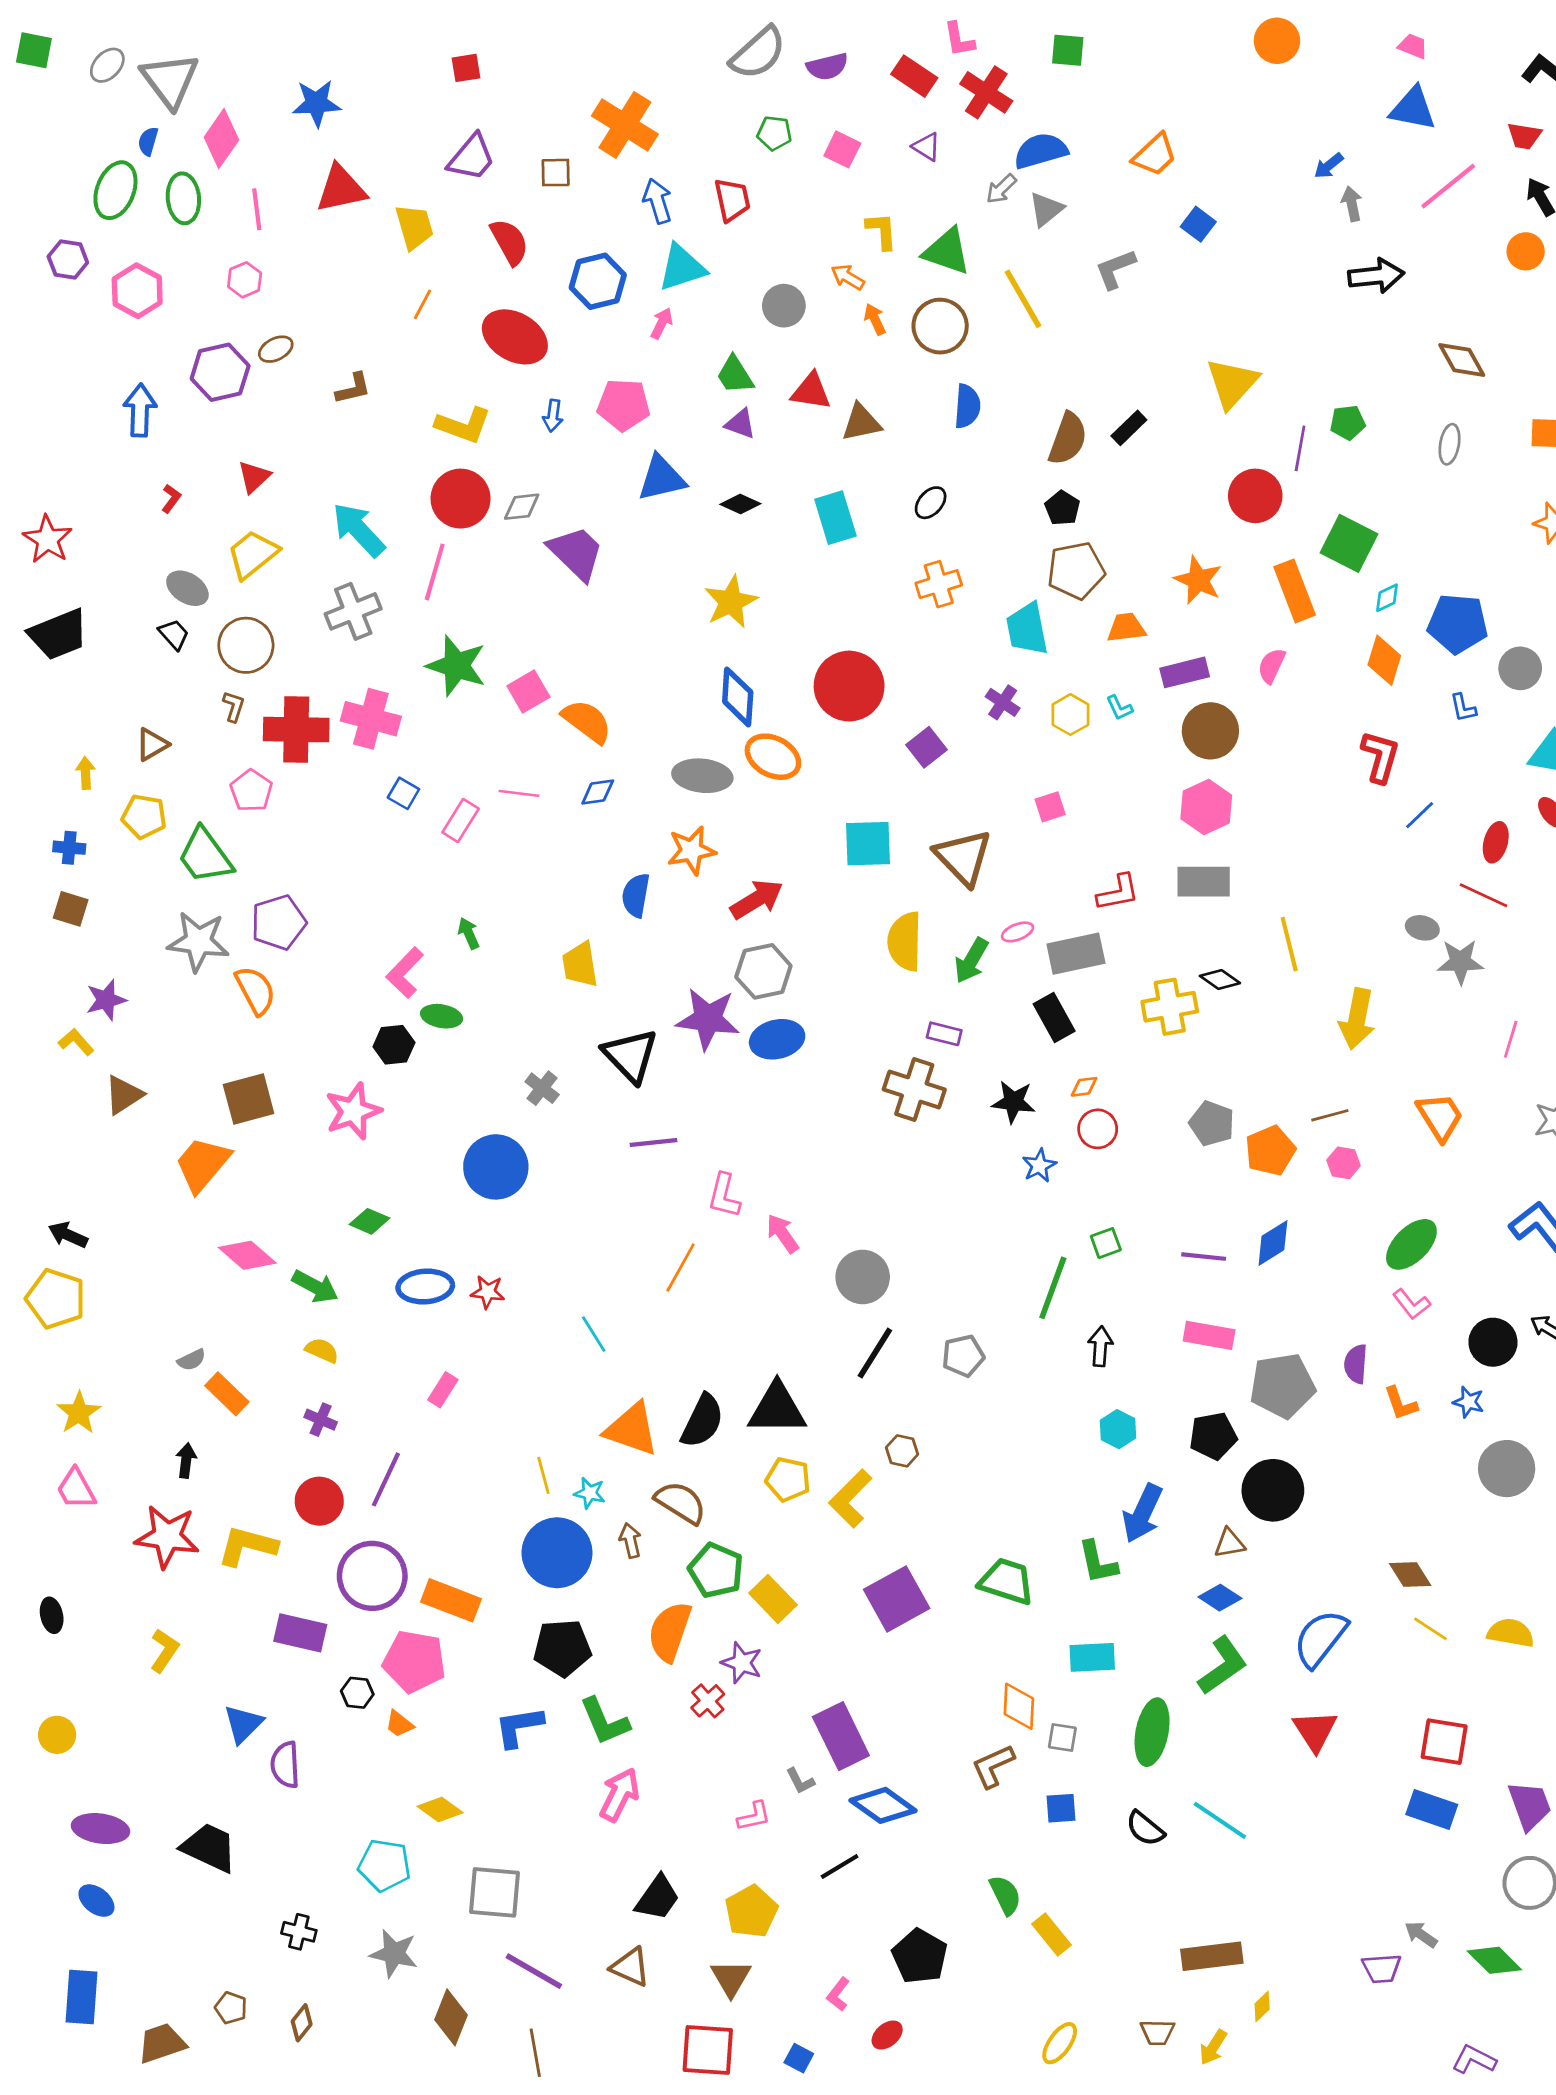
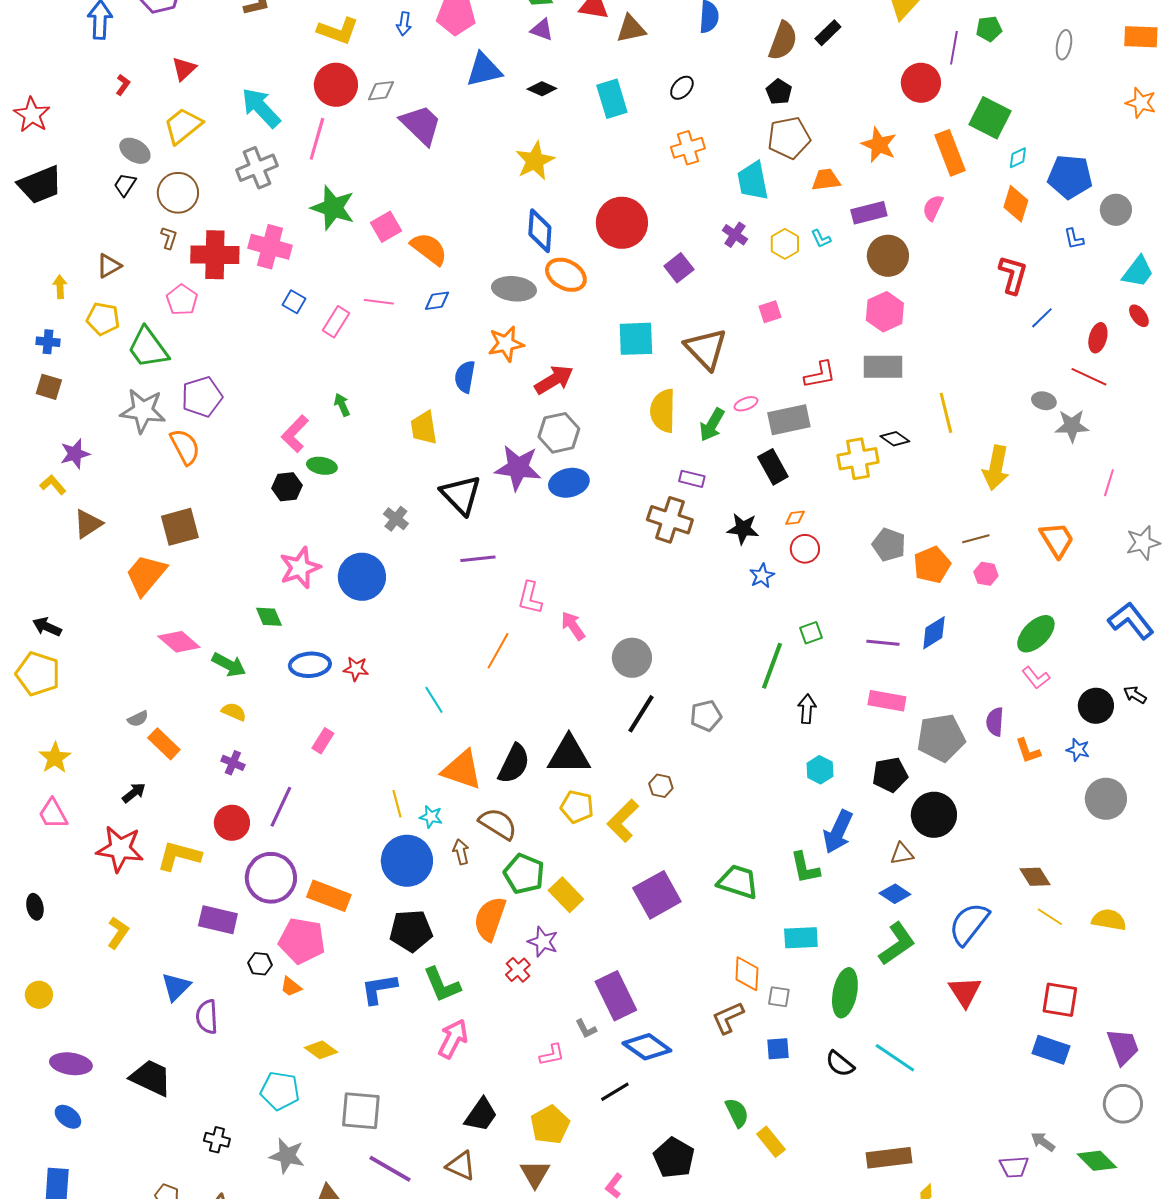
black trapezoid: (174, 634) -> (125, 185), turned -105
pink star: (353, 1111) -> (300, 568), moved
green diamond: (370, 1221) -> (269, 617), turned 44
black arrow: (186, 1460) -> (134, 793), turned 45

